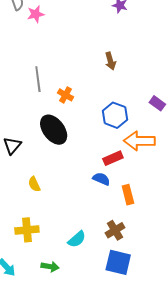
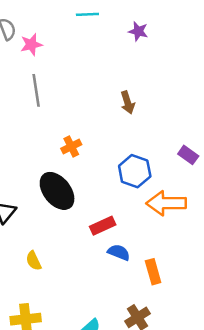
gray line: (38, 79) -> (36, 90), moved
orange cross: (66, 95) -> (71, 147), turned 35
red rectangle: (113, 158) -> (103, 226), moved

